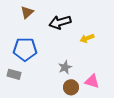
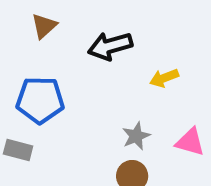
gray star: (65, 67) -> (136, 136), moved
pink triangle: (92, 81) -> (190, 142), moved

